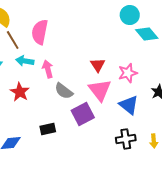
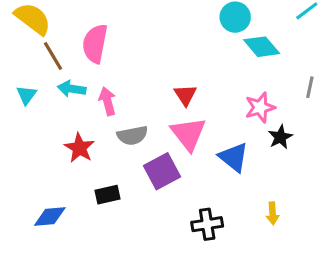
pink star: (128, 73) -> (260, 107), moved
gray semicircle: (64, 91) -> (132, 135), turned -48
red star: (20, 92) -> (79, 148), moved
black cross: (126, 139) -> (207, 224), moved

